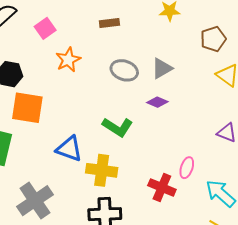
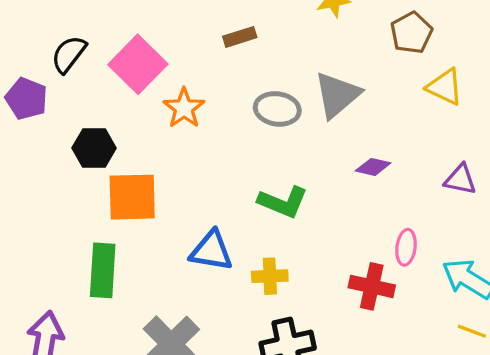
pink square: (45, 28) -> (138, 64), size x1.6
gray triangle: (162, 68) -> (337, 95), size x1.4
purple diamond: (157, 102) -> (373, 167), moved
yellow cross: (102, 170) -> (270, 276), size x0.7

